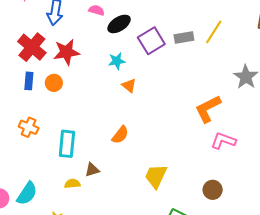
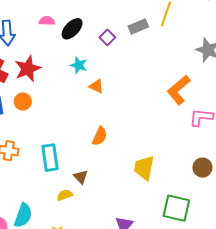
purple square: (151, 41) -> (107, 37), size x0.6
cyan star: (117, 61) -> (79, 65), turned -30
brown triangle: (92, 170) -> (81, 177), turned -42

